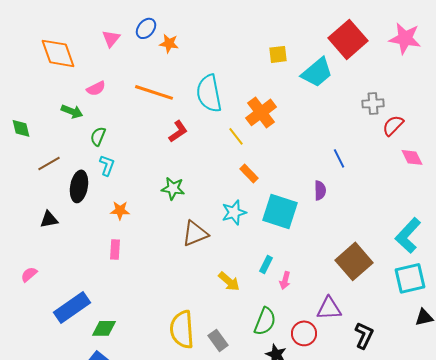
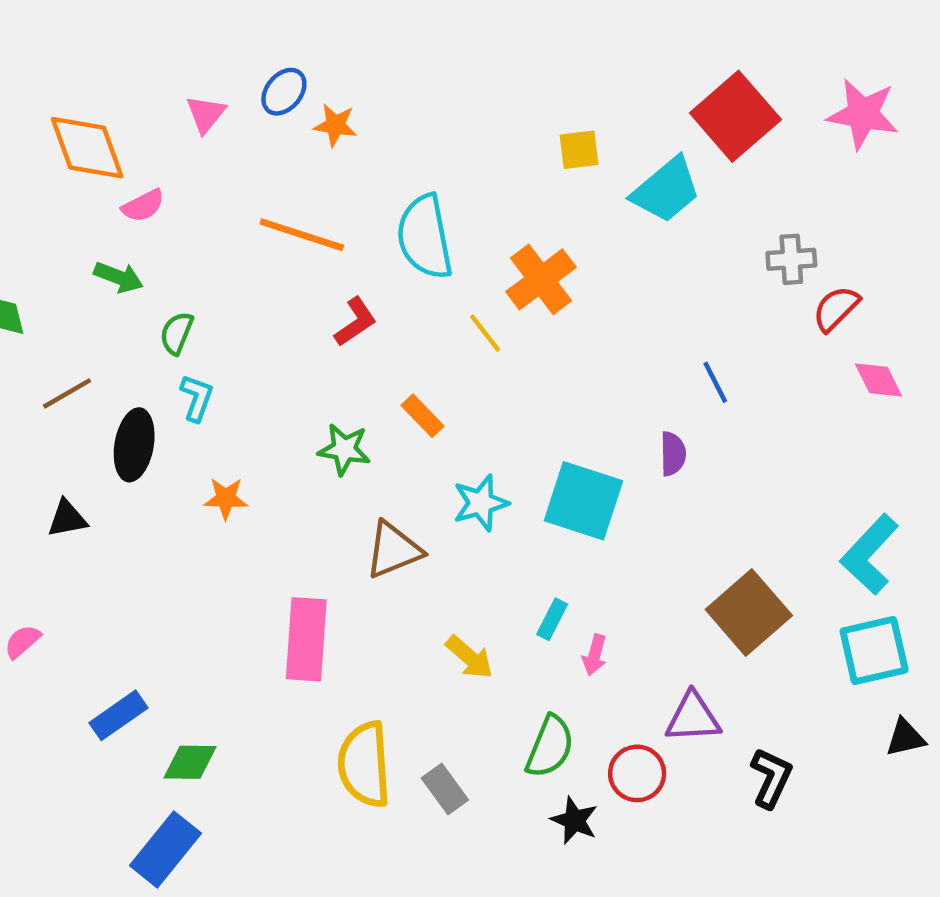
pink semicircle: (96, 88) -> (143, 206), moved
orange rectangle: (249, 173) -> (422, 416), moved
pink rectangle: (115, 249) -> (306, 639), moved, size x1.8
blue rectangle: (72, 307) -> (118, 715), size x0.7

